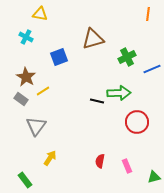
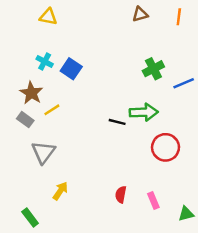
cyan cross: (26, 37) -> (45, 61), moved
brown triangle: (93, 39) -> (140, 14), moved, size x0.6
blue square: (59, 57) -> (71, 69), turned -36

